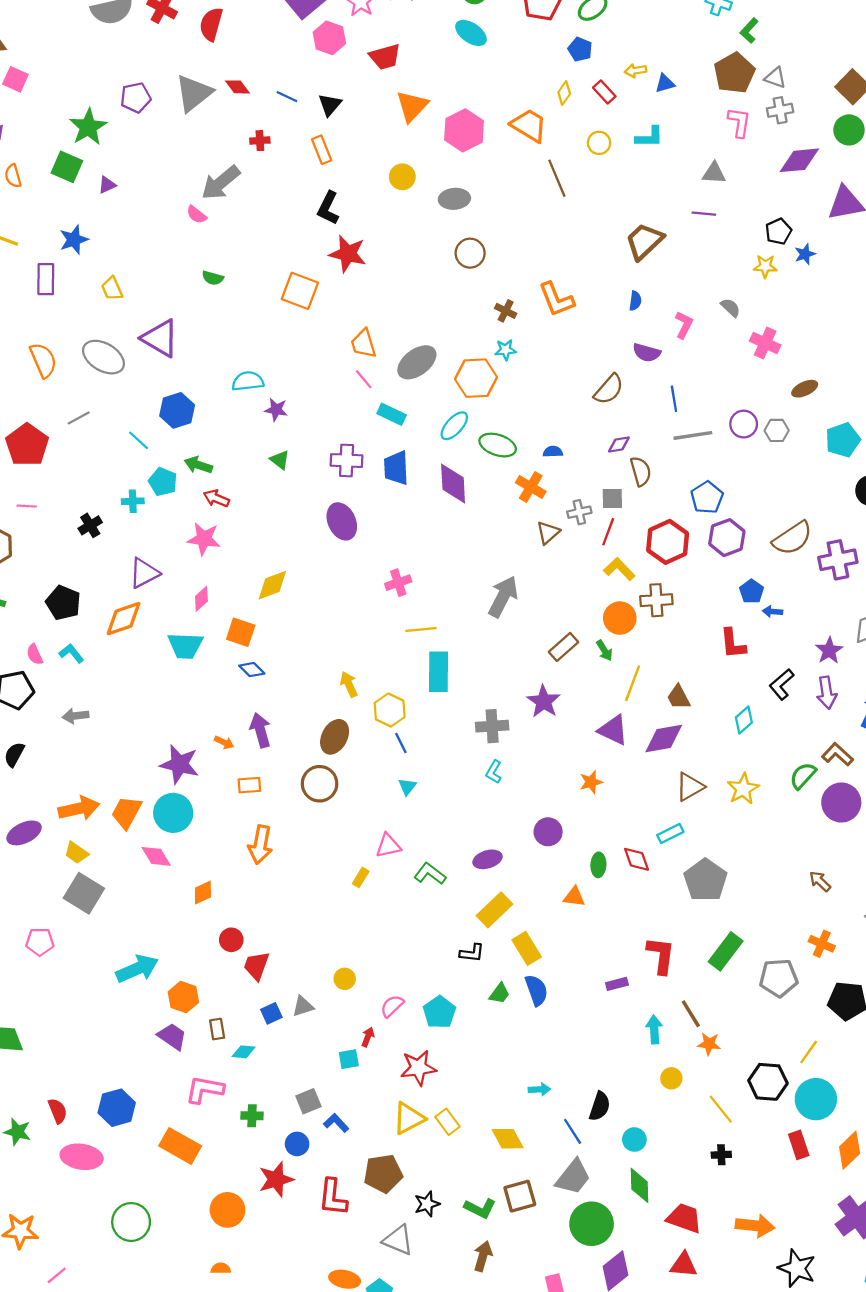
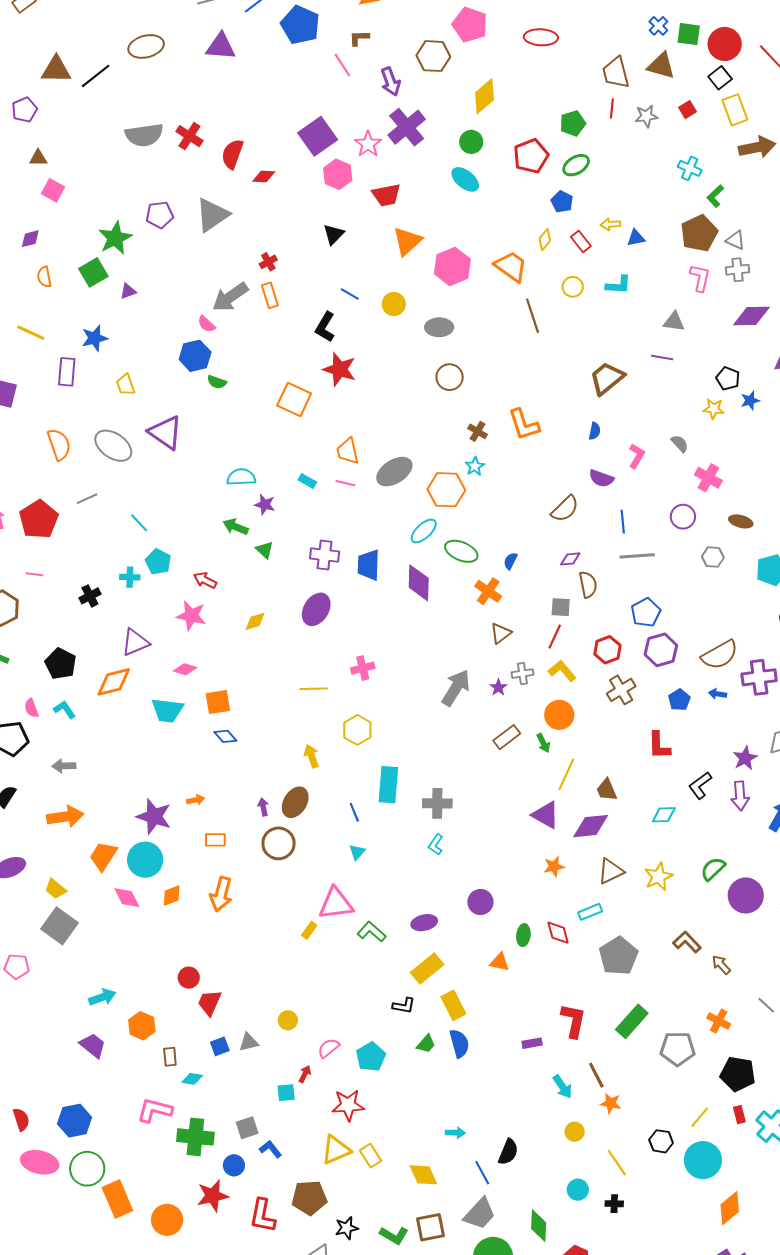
red diamond: (237, 87) -> (264, 176), moved, turned -55
blue line: (287, 97) -> (350, 294), moved
red cross: (260, 141) -> (268, 262), turned -30
orange rectangle: (322, 150) -> (270, 295), moved
green square: (67, 167) -> (93, 272), turned 32
black pentagon: (778, 231) -> (728, 378), turned -30
cyan star: (506, 350) -> (475, 466), turned -30
pink line: (364, 379) -> (345, 483), turned -42
brown ellipse: (805, 389) -> (741, 521), turned 35
blue hexagon: (177, 410) -> (195, 356), moved
cyan rectangle: (392, 414) -> (307, 481), moved, size x0.7
purple circle: (744, 424) -> (683, 517), moved
blue semicircle: (553, 452) -> (510, 561), turned -66
green arrow: (198, 465) -> (236, 527), moved
gray cross: (579, 512) -> (522, 674), moved
purple ellipse: (342, 521) -> (316, 609), turned 52
red hexagon: (668, 542) -> (607, 650), size x0.7
yellow diamond: (272, 585) -> (255, 621), moved, size x0.7
pink diamond: (201, 599) -> (185, 669), turned 55
brown cross: (656, 600) -> (621, 690), moved, turned -32
blue arrow: (773, 612) -> (717, 694), moved
yellow line: (421, 630) -> (314, 689), moved
orange square: (241, 632) -> (218, 702), turned -32
cyan rectangle: (439, 672) -> (388, 785), moved
purple star: (544, 701) -> (498, 687), moved, size x0.6
yellow hexagon: (390, 710) -> (357, 730), moved
cyan diamond: (744, 720) -> (664, 815), turned 35
purple arrow: (260, 730) -> (263, 807), moved, size x0.6
orange arrow: (224, 742) -> (196, 800), turned -42
brown L-shape: (837, 754) -> (687, 942), moved
orange star: (591, 782) -> (554, 867), moved
orange arrow: (79, 808) -> (65, 817), moved
pink triangle: (388, 846) -> (336, 904), size x1.5
orange diamond: (203, 893) -> (172, 896), moved
cyan arrow: (137, 969) -> (102, 997), size x0.7
cyan arrow: (654, 1029) -> (562, 1087), turned 145
purple trapezoid: (172, 1036) -> (93, 1045), moved
black hexagon: (768, 1082) -> (661, 1141), size x0.7
green cross: (252, 1116) -> (195, 1137), size x1.8
cyan circle: (634, 1140) -> (578, 1190), moved
red rectangle: (799, 1145) -> (739, 1115), moved, size x0.7
orange rectangle: (180, 1146) -> (117, 1199), moved, turned 33
green circle: (131, 1222) -> (87, 1169), moved

